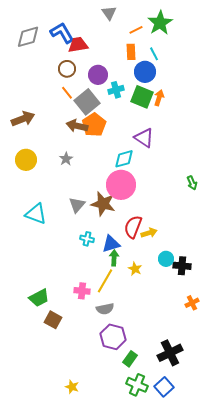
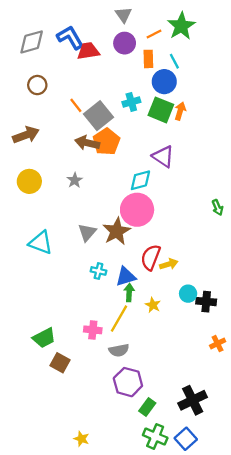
brown circle: (67, 69) -> (37, 85), moved
purple circle: (98, 75) -> (125, 43), moved
brown star: (103, 204) -> (117, 231), turned 30

